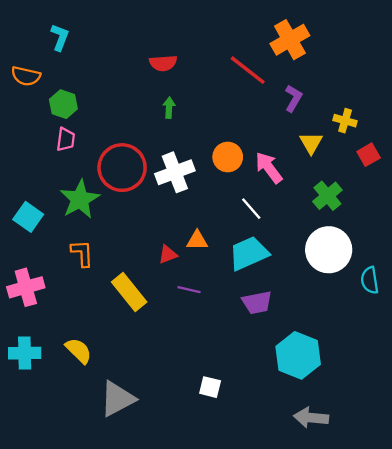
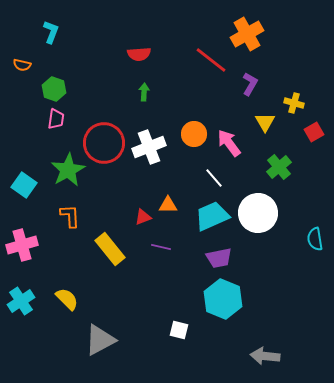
orange semicircle: (26, 76) -> (22, 65), size x0.7
white circle: (329, 250) -> (258, 213), moved
cyan cross: (25, 353) -> (21, 301), turned -32
cyan hexagon: (298, 355) -> (223, 299), moved

